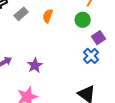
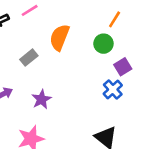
gray rectangle: (21, 14) -> (29, 58), moved
orange semicircle: (48, 16) -> (60, 37), size x1.5

